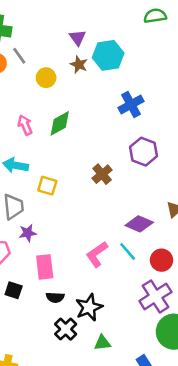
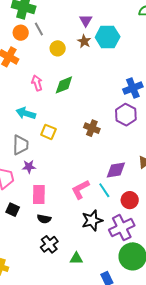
blue cross: (131, 105) -> (133, 88), moved
brown cross: (102, 174) -> (92, 128), turned -35
purple diamond: (139, 224) -> (116, 170), turned -40
black star: (89, 307) -> (92, 220), moved

